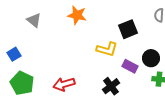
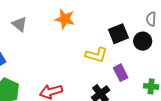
black circle: (151, 58) -> (143, 41), moved
purple rectangle: (130, 66) -> (121, 73), turned 35

